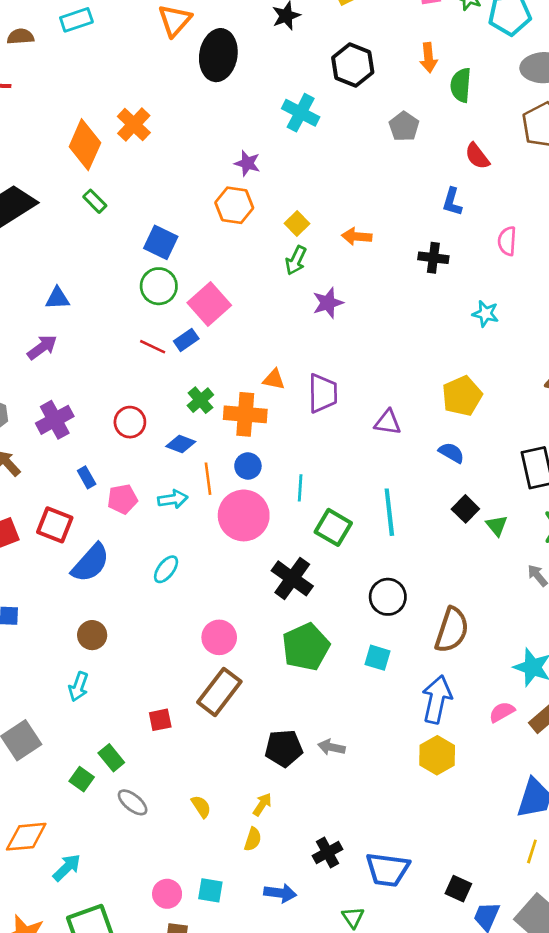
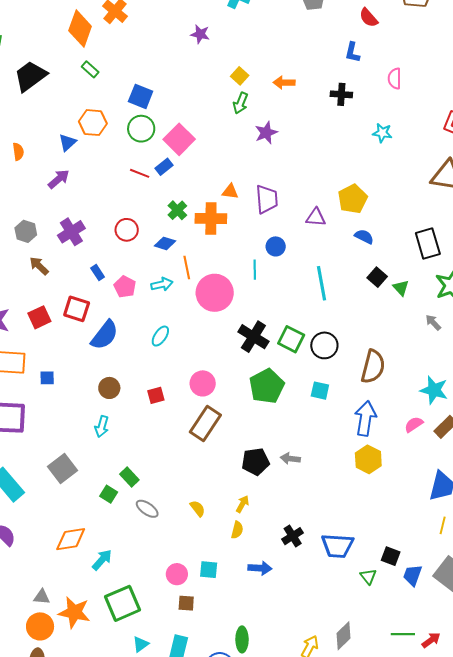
orange hexagon: (234, 205) -> (93, 123), moved
blue triangle: (57, 298) -> (67, 142), turned -36
yellow pentagon: (462, 396) -> (353, 199), moved
blue circle: (248, 466) -> (276, 246), moved
pink pentagon: (122, 499) -> (125, 287), turned -30
green square: (333, 527) -> (291, 339), moved
red square: (160, 720) -> (156, 395), moved
green triangle: (353, 917) -> (368, 577), moved

